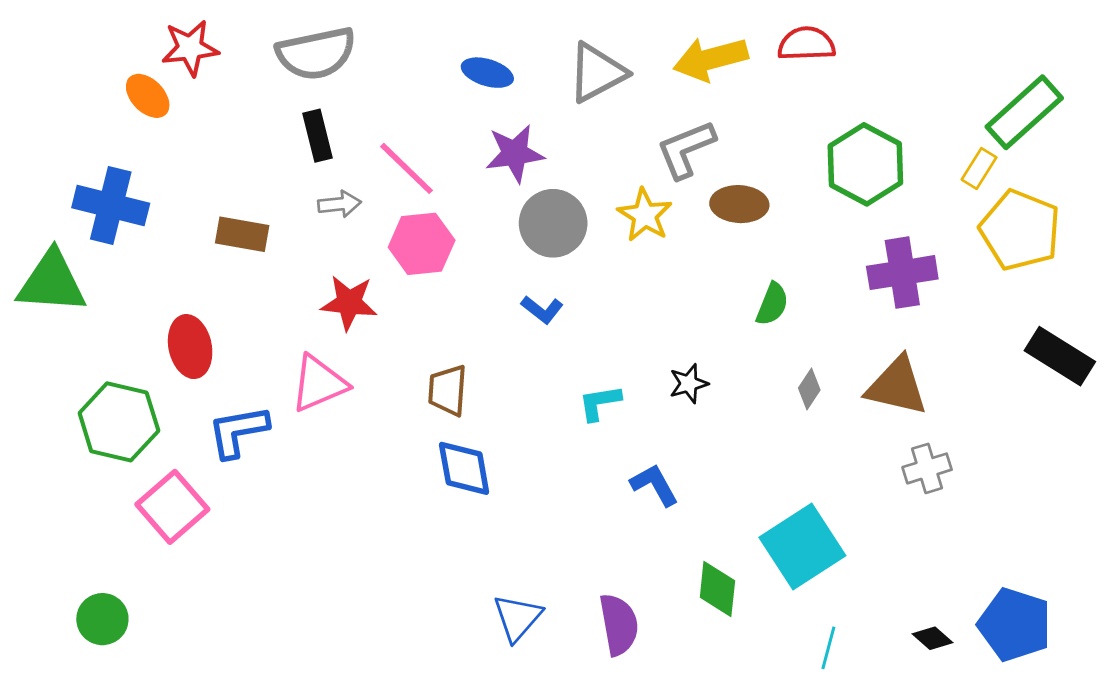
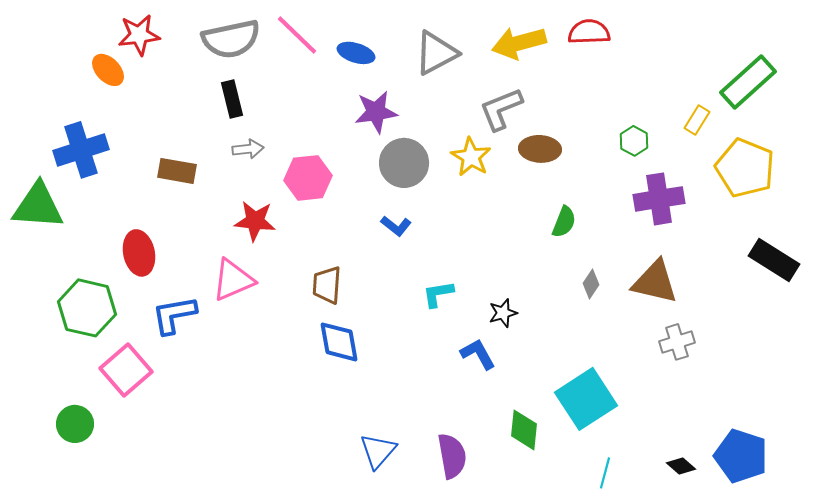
green hexagon: (865, 164) -> (634, 141), moved, size x0.5
pink line: (407, 168) -> (297, 35), moved
yellow rectangle: (979, 168) -> (697, 120), moved
blue cross: (111, 205) -> (81, 150), turned -32
black star: (689, 384) -> (503, 313), moved
green circle: (102, 619) -> (75, 424), moved

